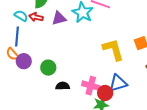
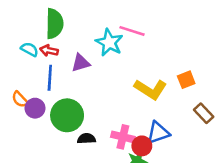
purple triangle: (59, 18) -> (81, 63), moved
blue line: (17, 36) -> (50, 78), moved
yellow L-shape: (113, 50) -> (151, 89), turned 140
green circle: (48, 68) -> (67, 115), size x1.6

